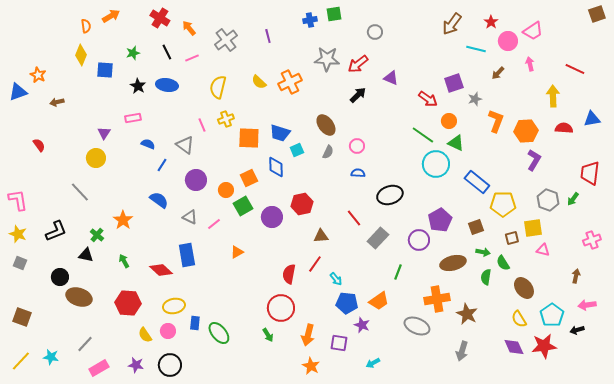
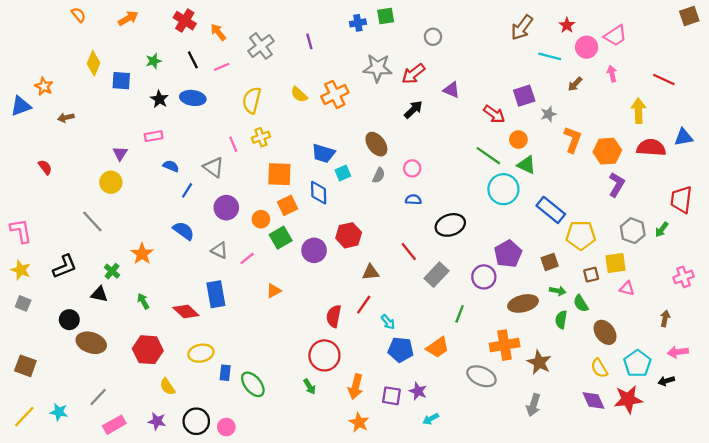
orange semicircle: (86, 26) -> (79, 15), moved, turned -32
red semicircle: (564, 128) -> (651, 148), size x1.4
orange square: (249, 138) -> (279, 174), moved
purple star: (362, 325) -> (418, 391), moved
pink circle: (168, 331) -> (226, 427), moved

